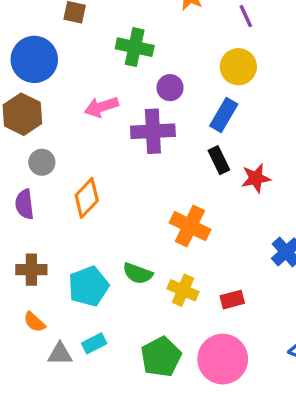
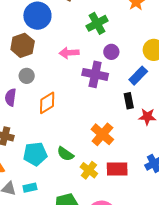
green cross: (135, 47) -> (97, 23), turned 35
red rectangle: (232, 300) -> (117, 169), moved, size x1.5

